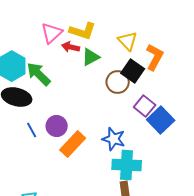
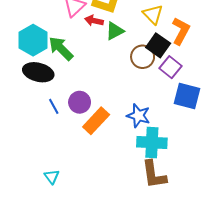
purple square: (145, 106) -> (170, 67), moved
blue square: (161, 120) -> (187, 96), turned -32

